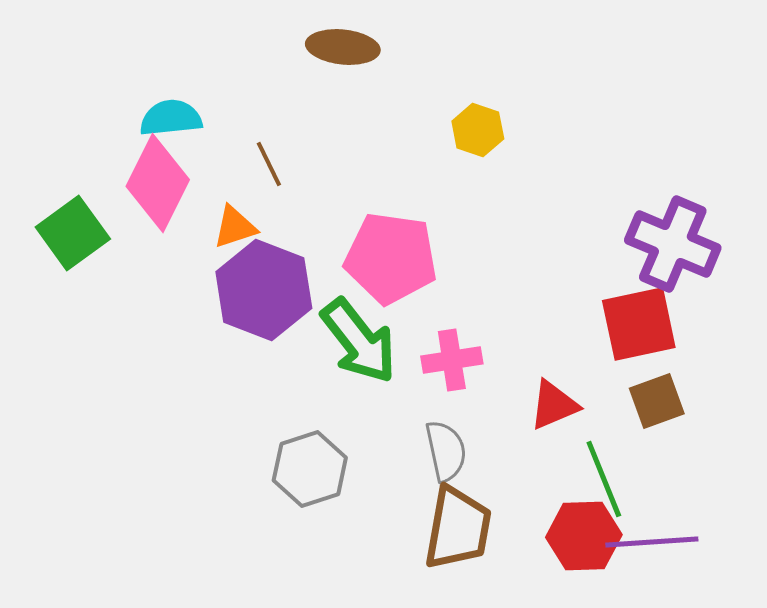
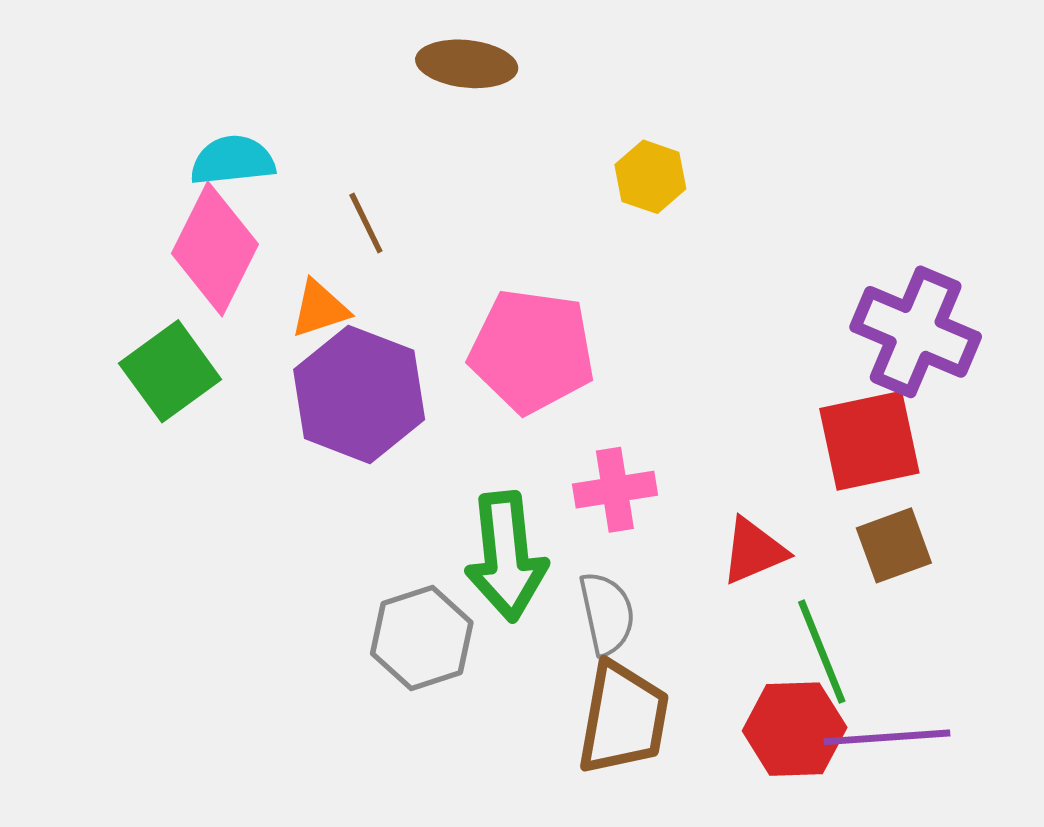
green square: (73, 233) -> (170, 371), moved
green arrow: (359, 341) -> (506, 556), moved, turned 32

